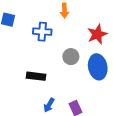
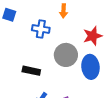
gray circle: (71, 57) -> (66, 55), size x1.5

